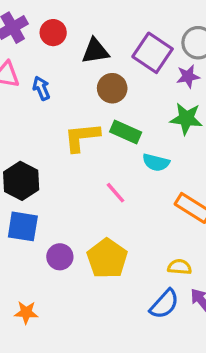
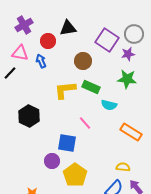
red circle: (53, 33) -> (48, 41), moved
black triangle: (95, 51) -> (68, 28), moved
blue square: (23, 226) -> (67, 143), moved
yellow pentagon: (107, 258) -> (75, 175), moved

